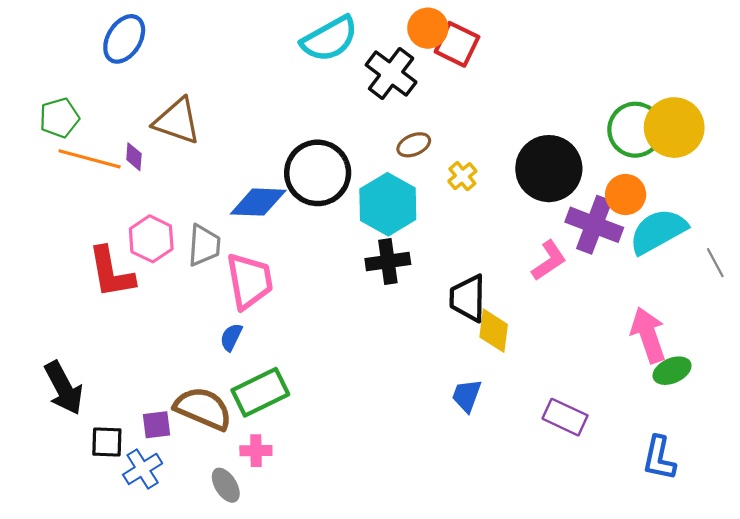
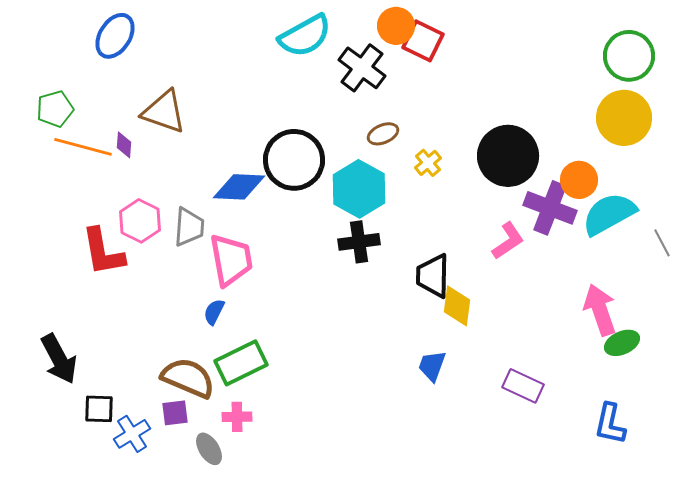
green circle: (635, 130) -> (629, 56), moved
purple square: (157, 425) -> (175, 413), moved

